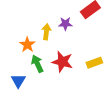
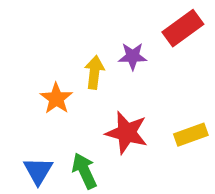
green arrow: (37, 64) -> (84, 171), moved

